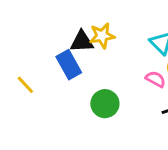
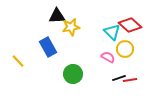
black triangle: (82, 41) -> (57, 16), moved

